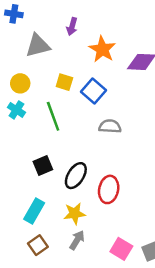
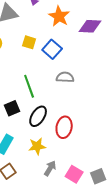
green line: (53, 116) -> (29, 86), moved
gray arrow: (77, 240) -> (50, 168), moved

